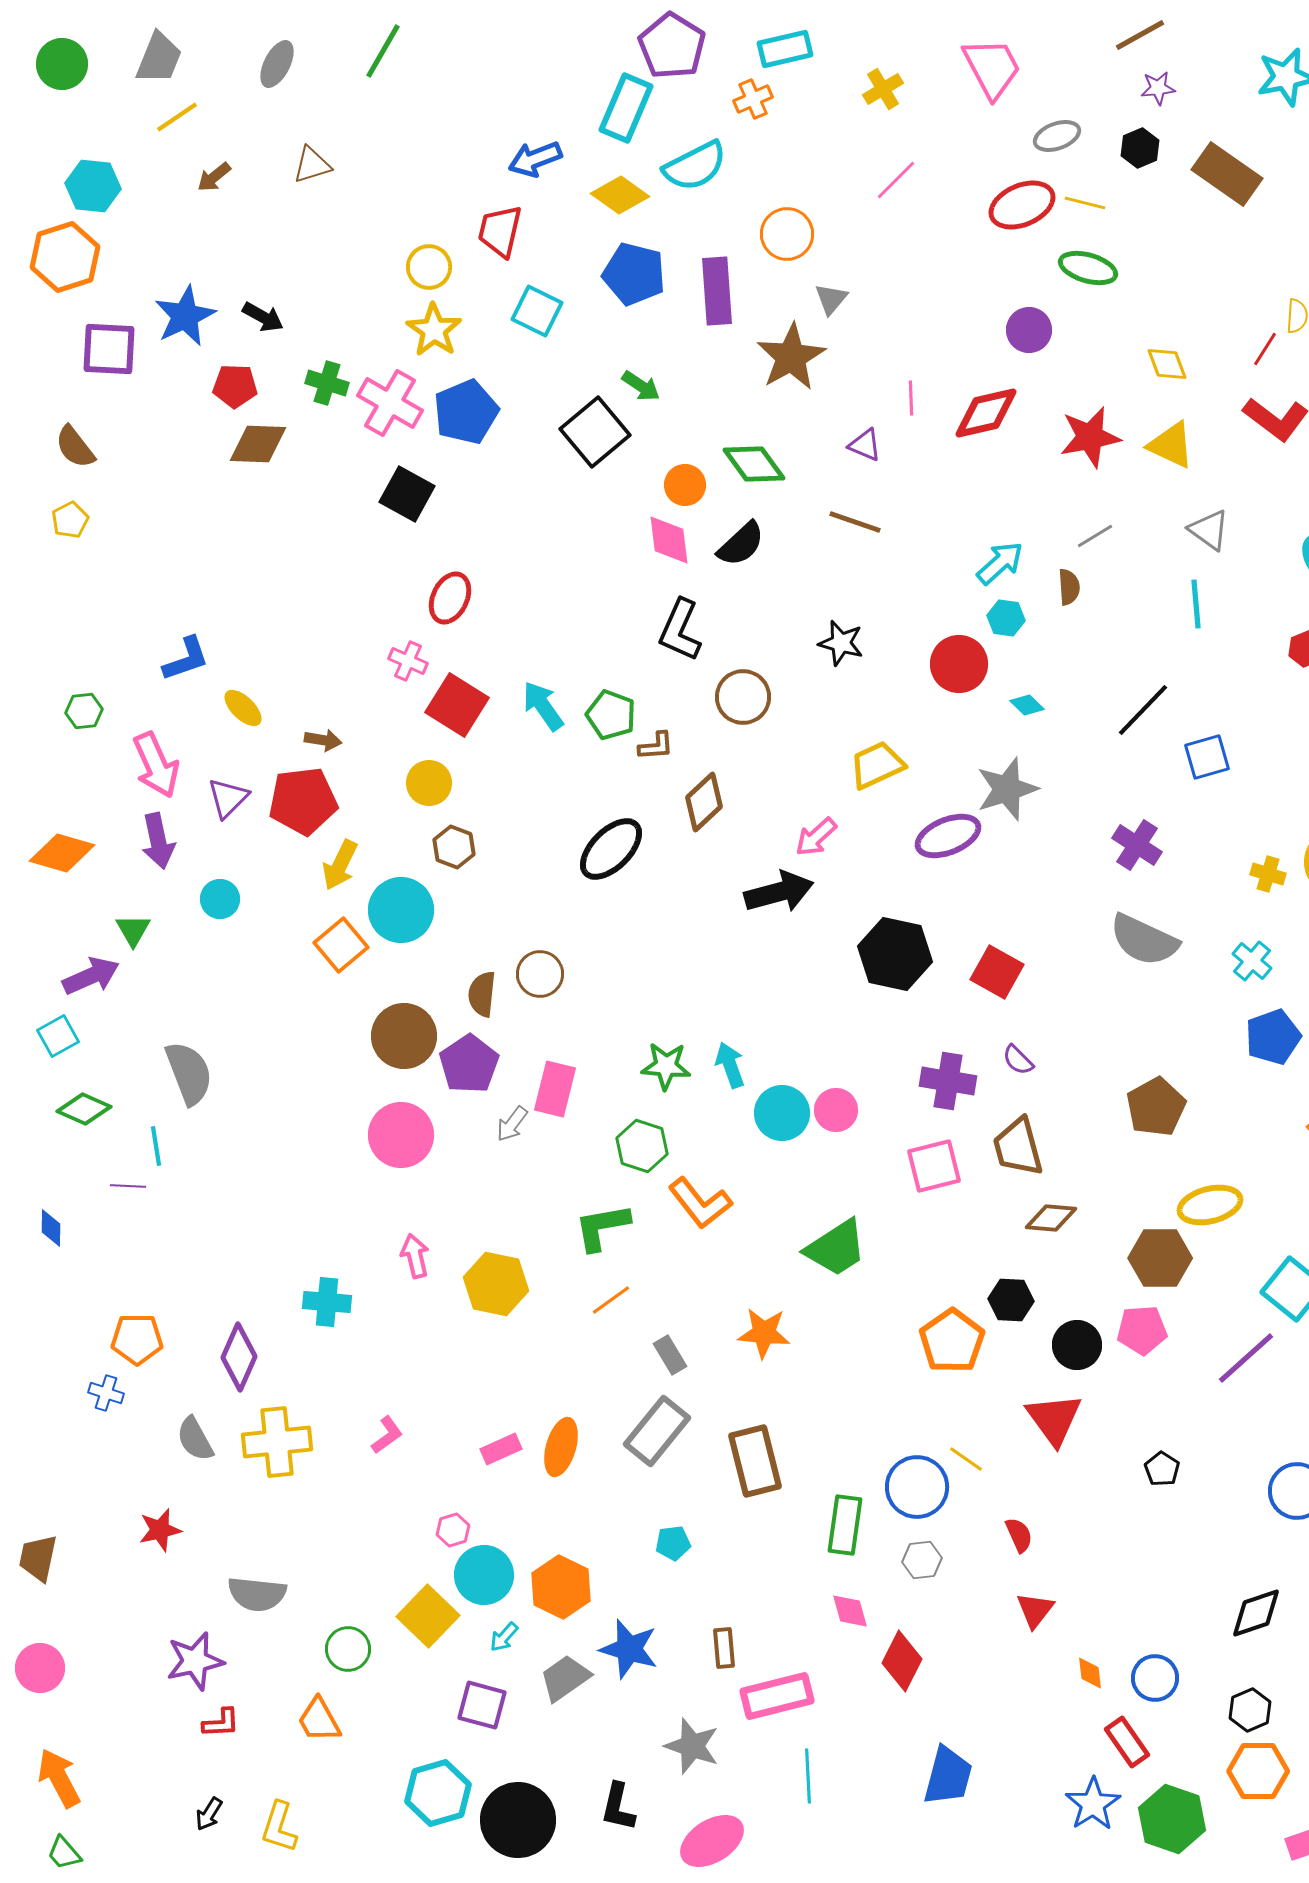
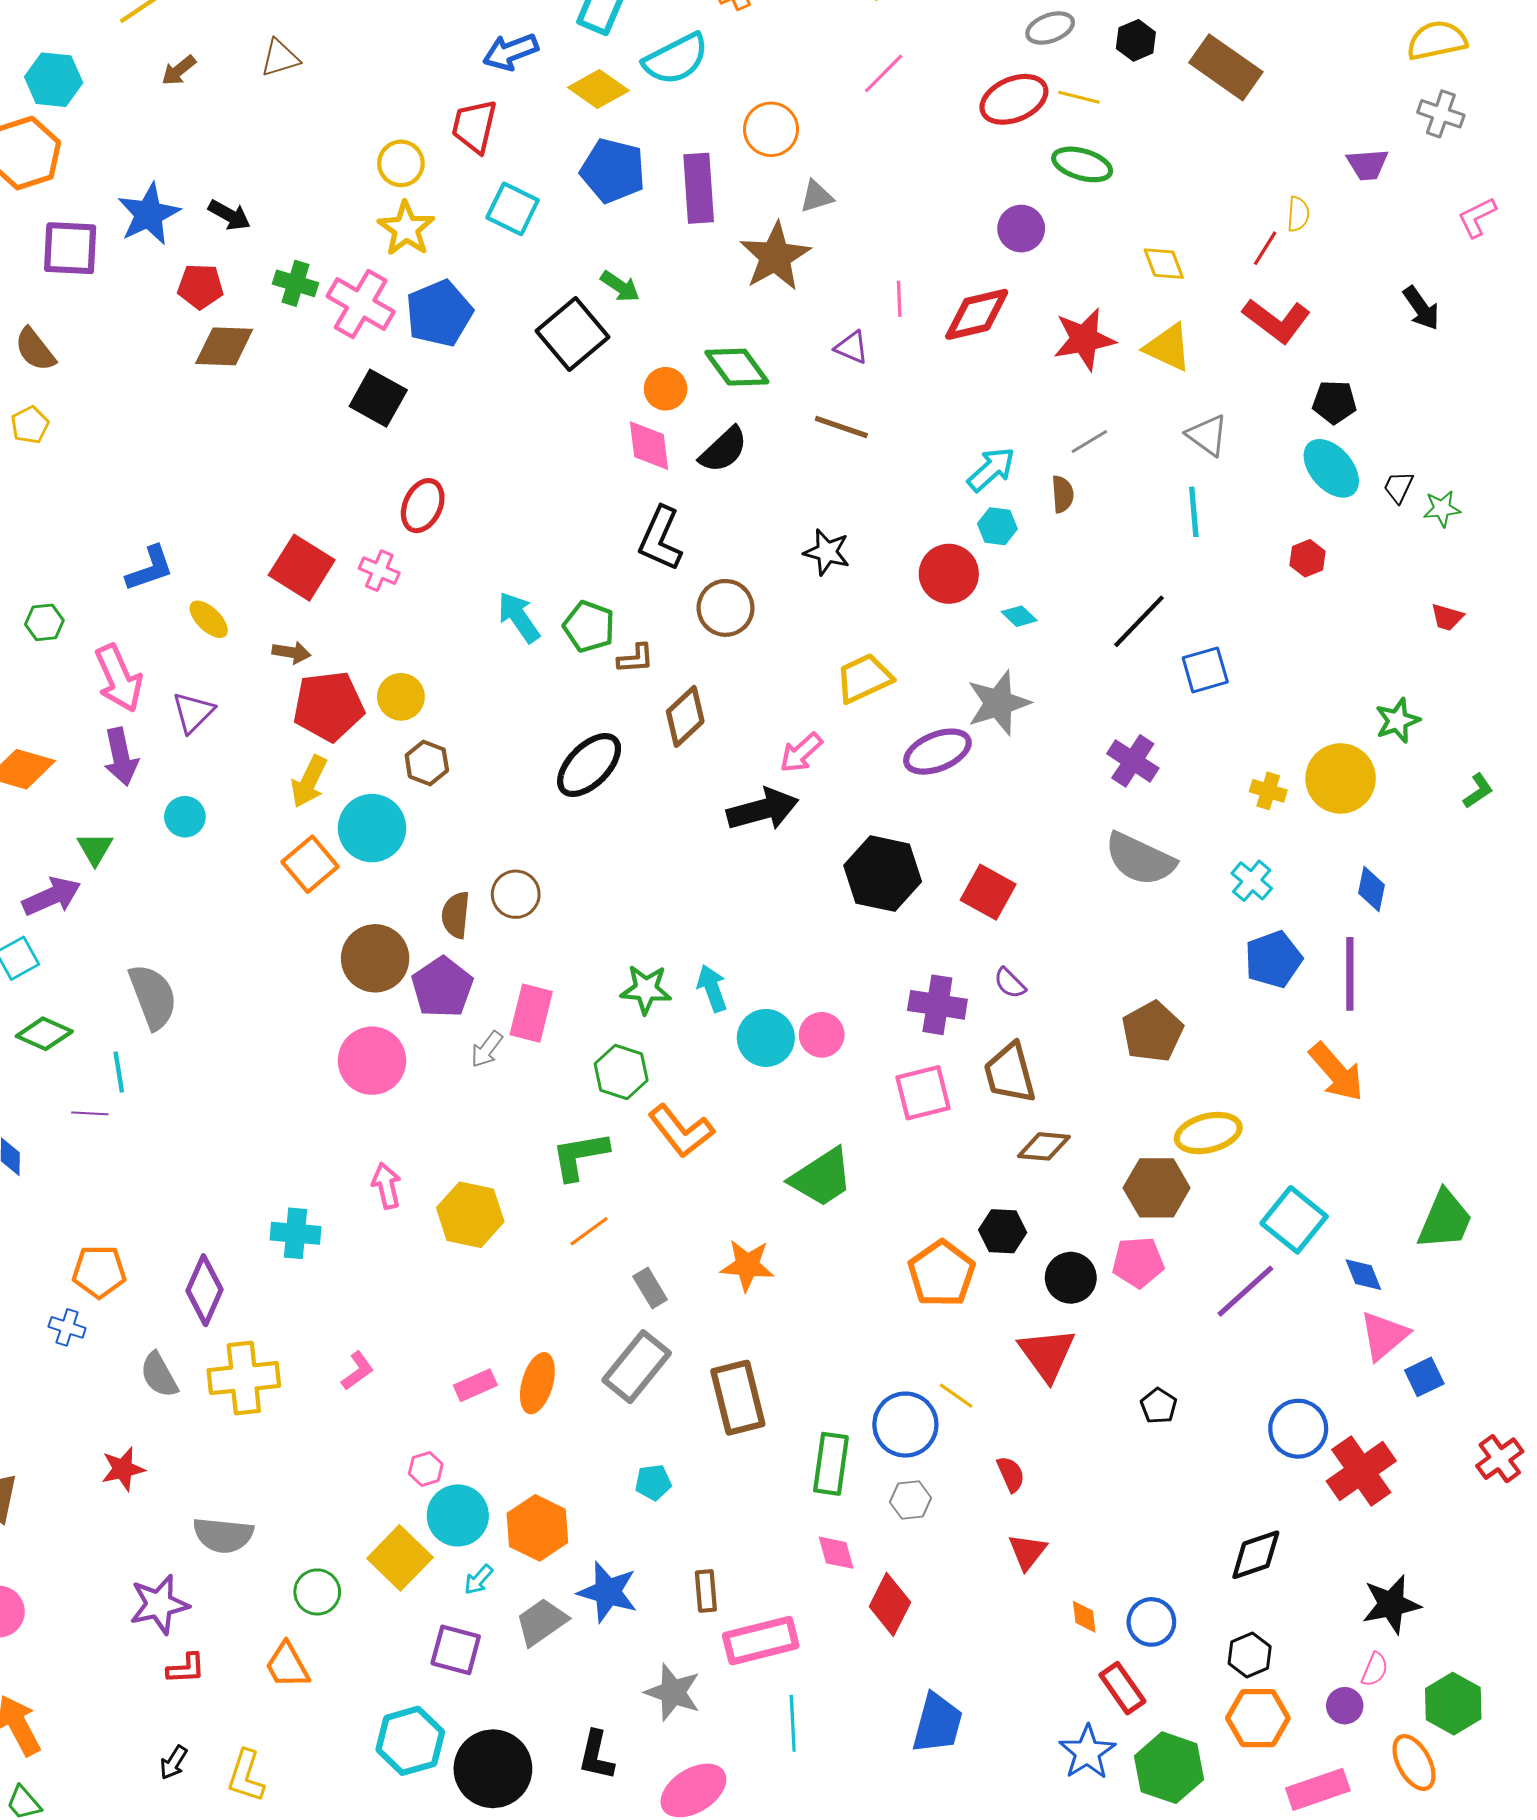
gray triangle: (831, 299) -> (816, 196), turned 33
red square: (457, 705) -> (302, 568), moved
red pentagon: (303, 801) -> (329, 706), moved

